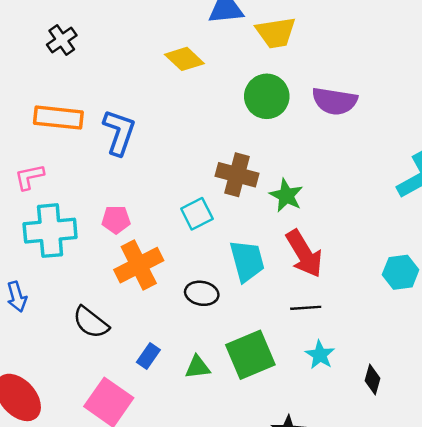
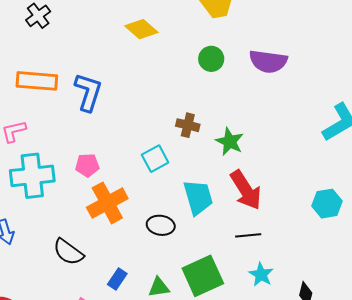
green circle: (267, 96) -> (211, 59), size x0.7
brown cross: (237, 175) -> (188, 125), size x0.7

